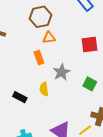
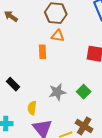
gray star: (62, 72) -> (57, 92), moved
yellow semicircle: (44, 89) -> (32, 108), moved

